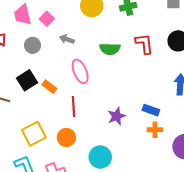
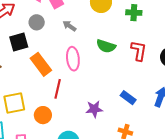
black square: (27, 80) -> (19, 42), moved
orange rectangle: (49, 87) -> (41, 64), size x1.6
blue rectangle: (151, 110) -> (128, 98), moved

